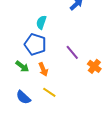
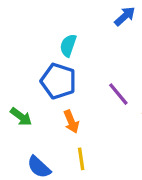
green arrow: (22, 66) -> (21, 117), moved
yellow line: (49, 92) -> (81, 159), turned 48

